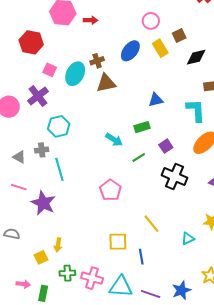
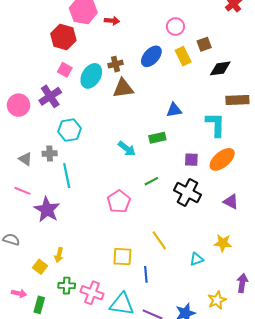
red hexagon: (31, 42) -> (63, 37), moved
purple square: (166, 146) -> (191, 160), moved, turned 32
green line: (139, 158) -> (151, 181), moved
yellow square: (41, 257) -> (40, 267), turned -32

